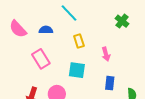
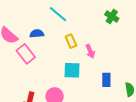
pink arrow: (106, 54) -> (90, 51), moved
pink rectangle: (41, 59) -> (26, 54), moved

